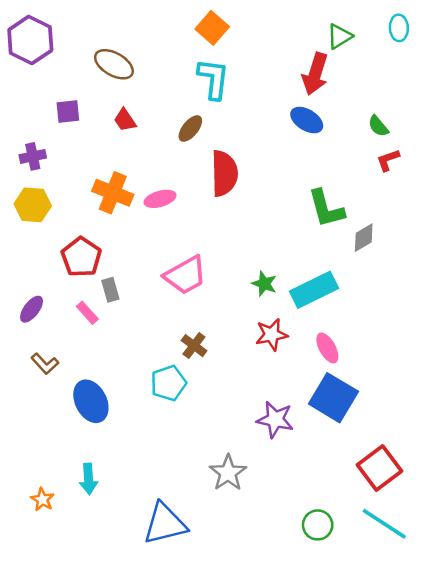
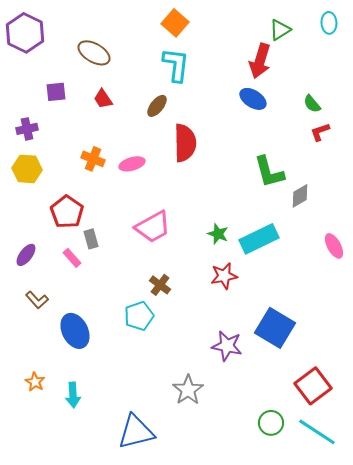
orange cross: (113, 193) -> (93, 159), size x0.7
pink ellipse: (327, 348) -> (334, 246), moved
orange star: (42, 500) -> (35, 382), moved
green circle: (318, 525) -> (271, 423), moved

